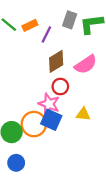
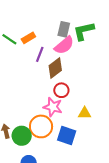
purple line: (46, 34) -> (40, 54), moved
pink semicircle: (86, 64) -> (64, 45), moved
blue square: (51, 120) -> (67, 135), moved

